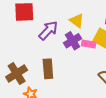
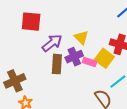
brown rectangle: (48, 69) -> (57, 64), moved

